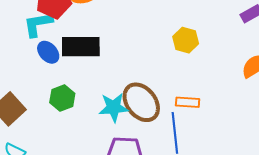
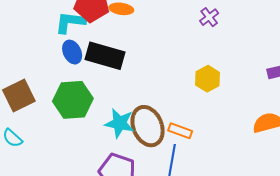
green hexagon: (62, 98) -> (73, 100), size x1.5
orange rectangle: (188, 102) -> (180, 131), moved

